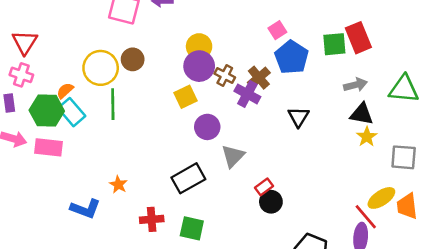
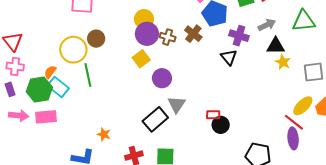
purple cross: (247, 94) -> (239, 36), moved
gray triangle: (233, 156) -> (177, 105), moved
red rectangle: (264, 187) -> (213, 115), turned 48

